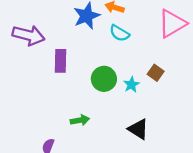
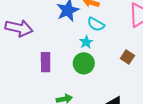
purple rectangle: (61, 61) -> (46, 62), moved
cyan star: (131, 85) -> (86, 42), moved

